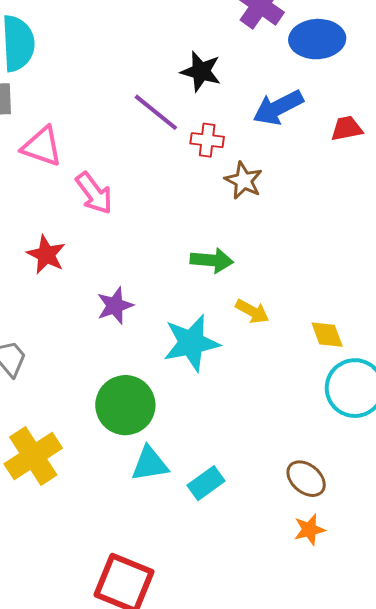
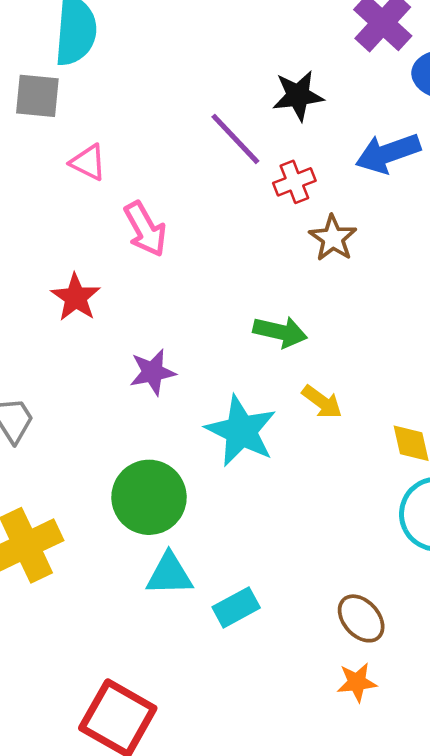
black star: (201, 71) -> (298, 96), turned -30
red cross: (207, 140) -> (294, 182), turned -36
pink triangle: (42, 146) -> (88, 162), size x0.7
cyan star: (191, 343) -> (241, 431), turned 30

